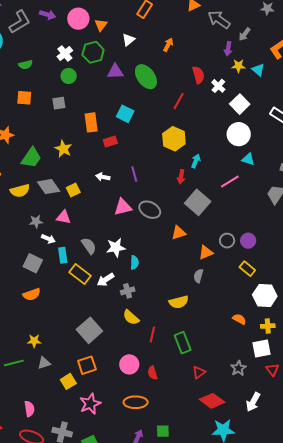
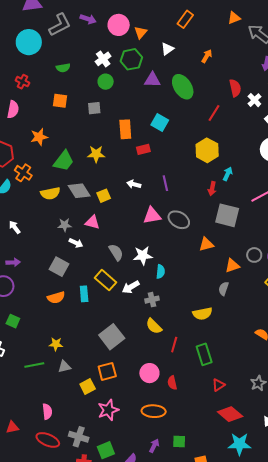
yellow star: (63, 149) -> (96, 154), turned -30
gray square: (198, 202) -> (227, 215), turned -30
cyan rectangle: (63, 255) -> (84, 294), moved

